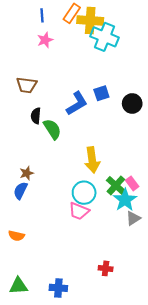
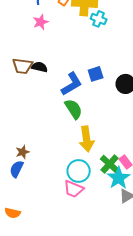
cyan cross: (105, 37) -> (99, 19), size x0.6
black semicircle: (36, 116) -> (40, 67), moved, turned 98
green semicircle: (52, 129) -> (74, 109), moved

